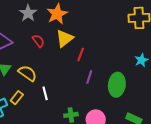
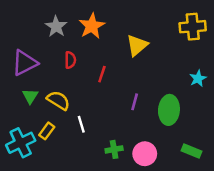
yellow triangle: (65, 38) -> (137, 45), moved
red semicircle: (38, 41) -> (70, 60), turned 40
red line: (81, 54) -> (102, 74), moved

